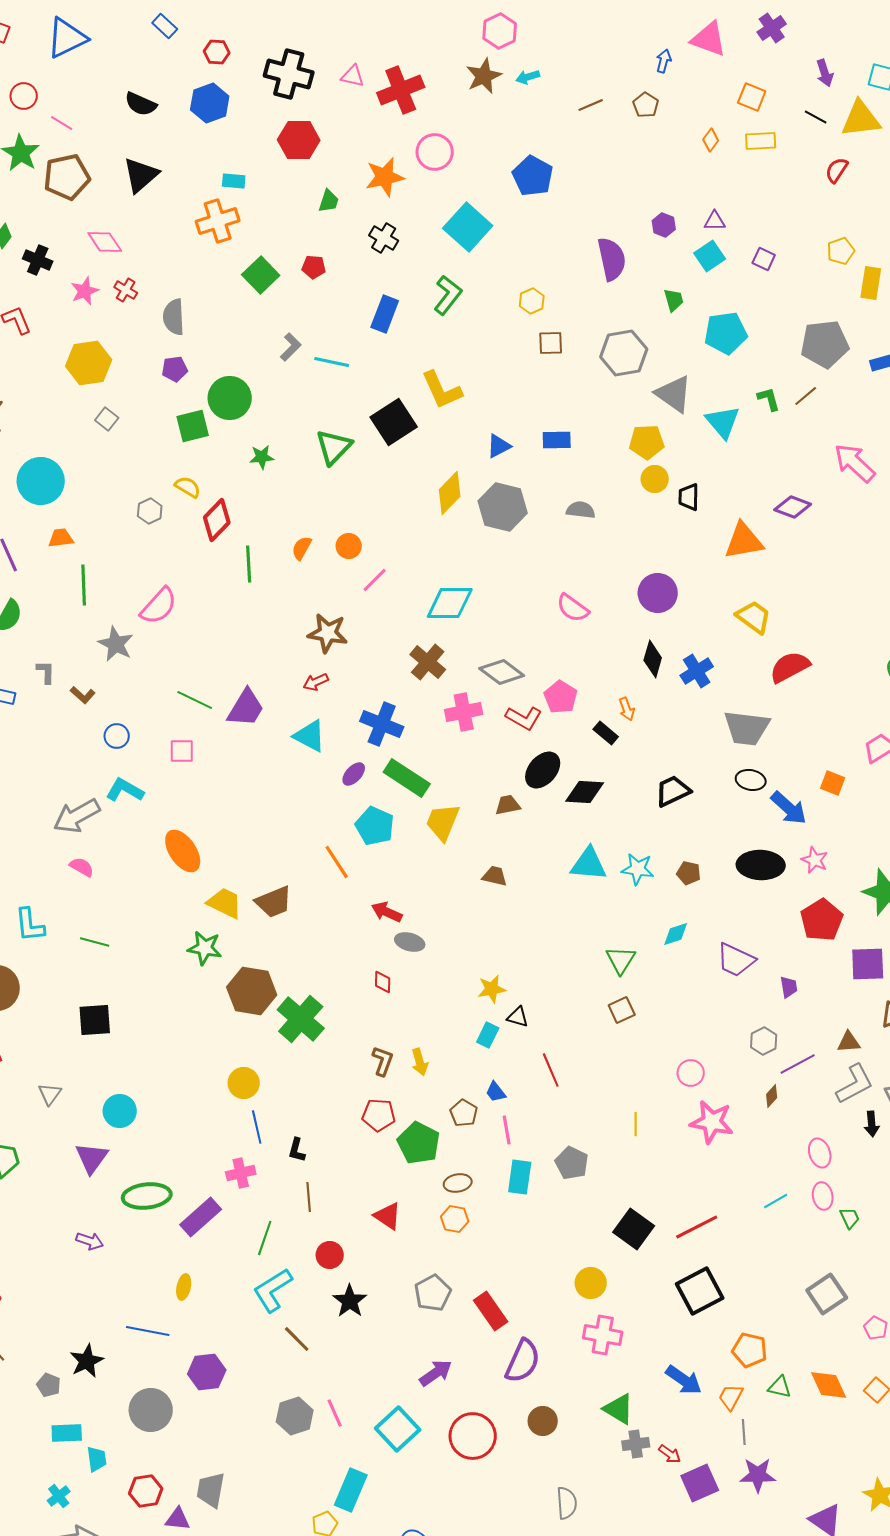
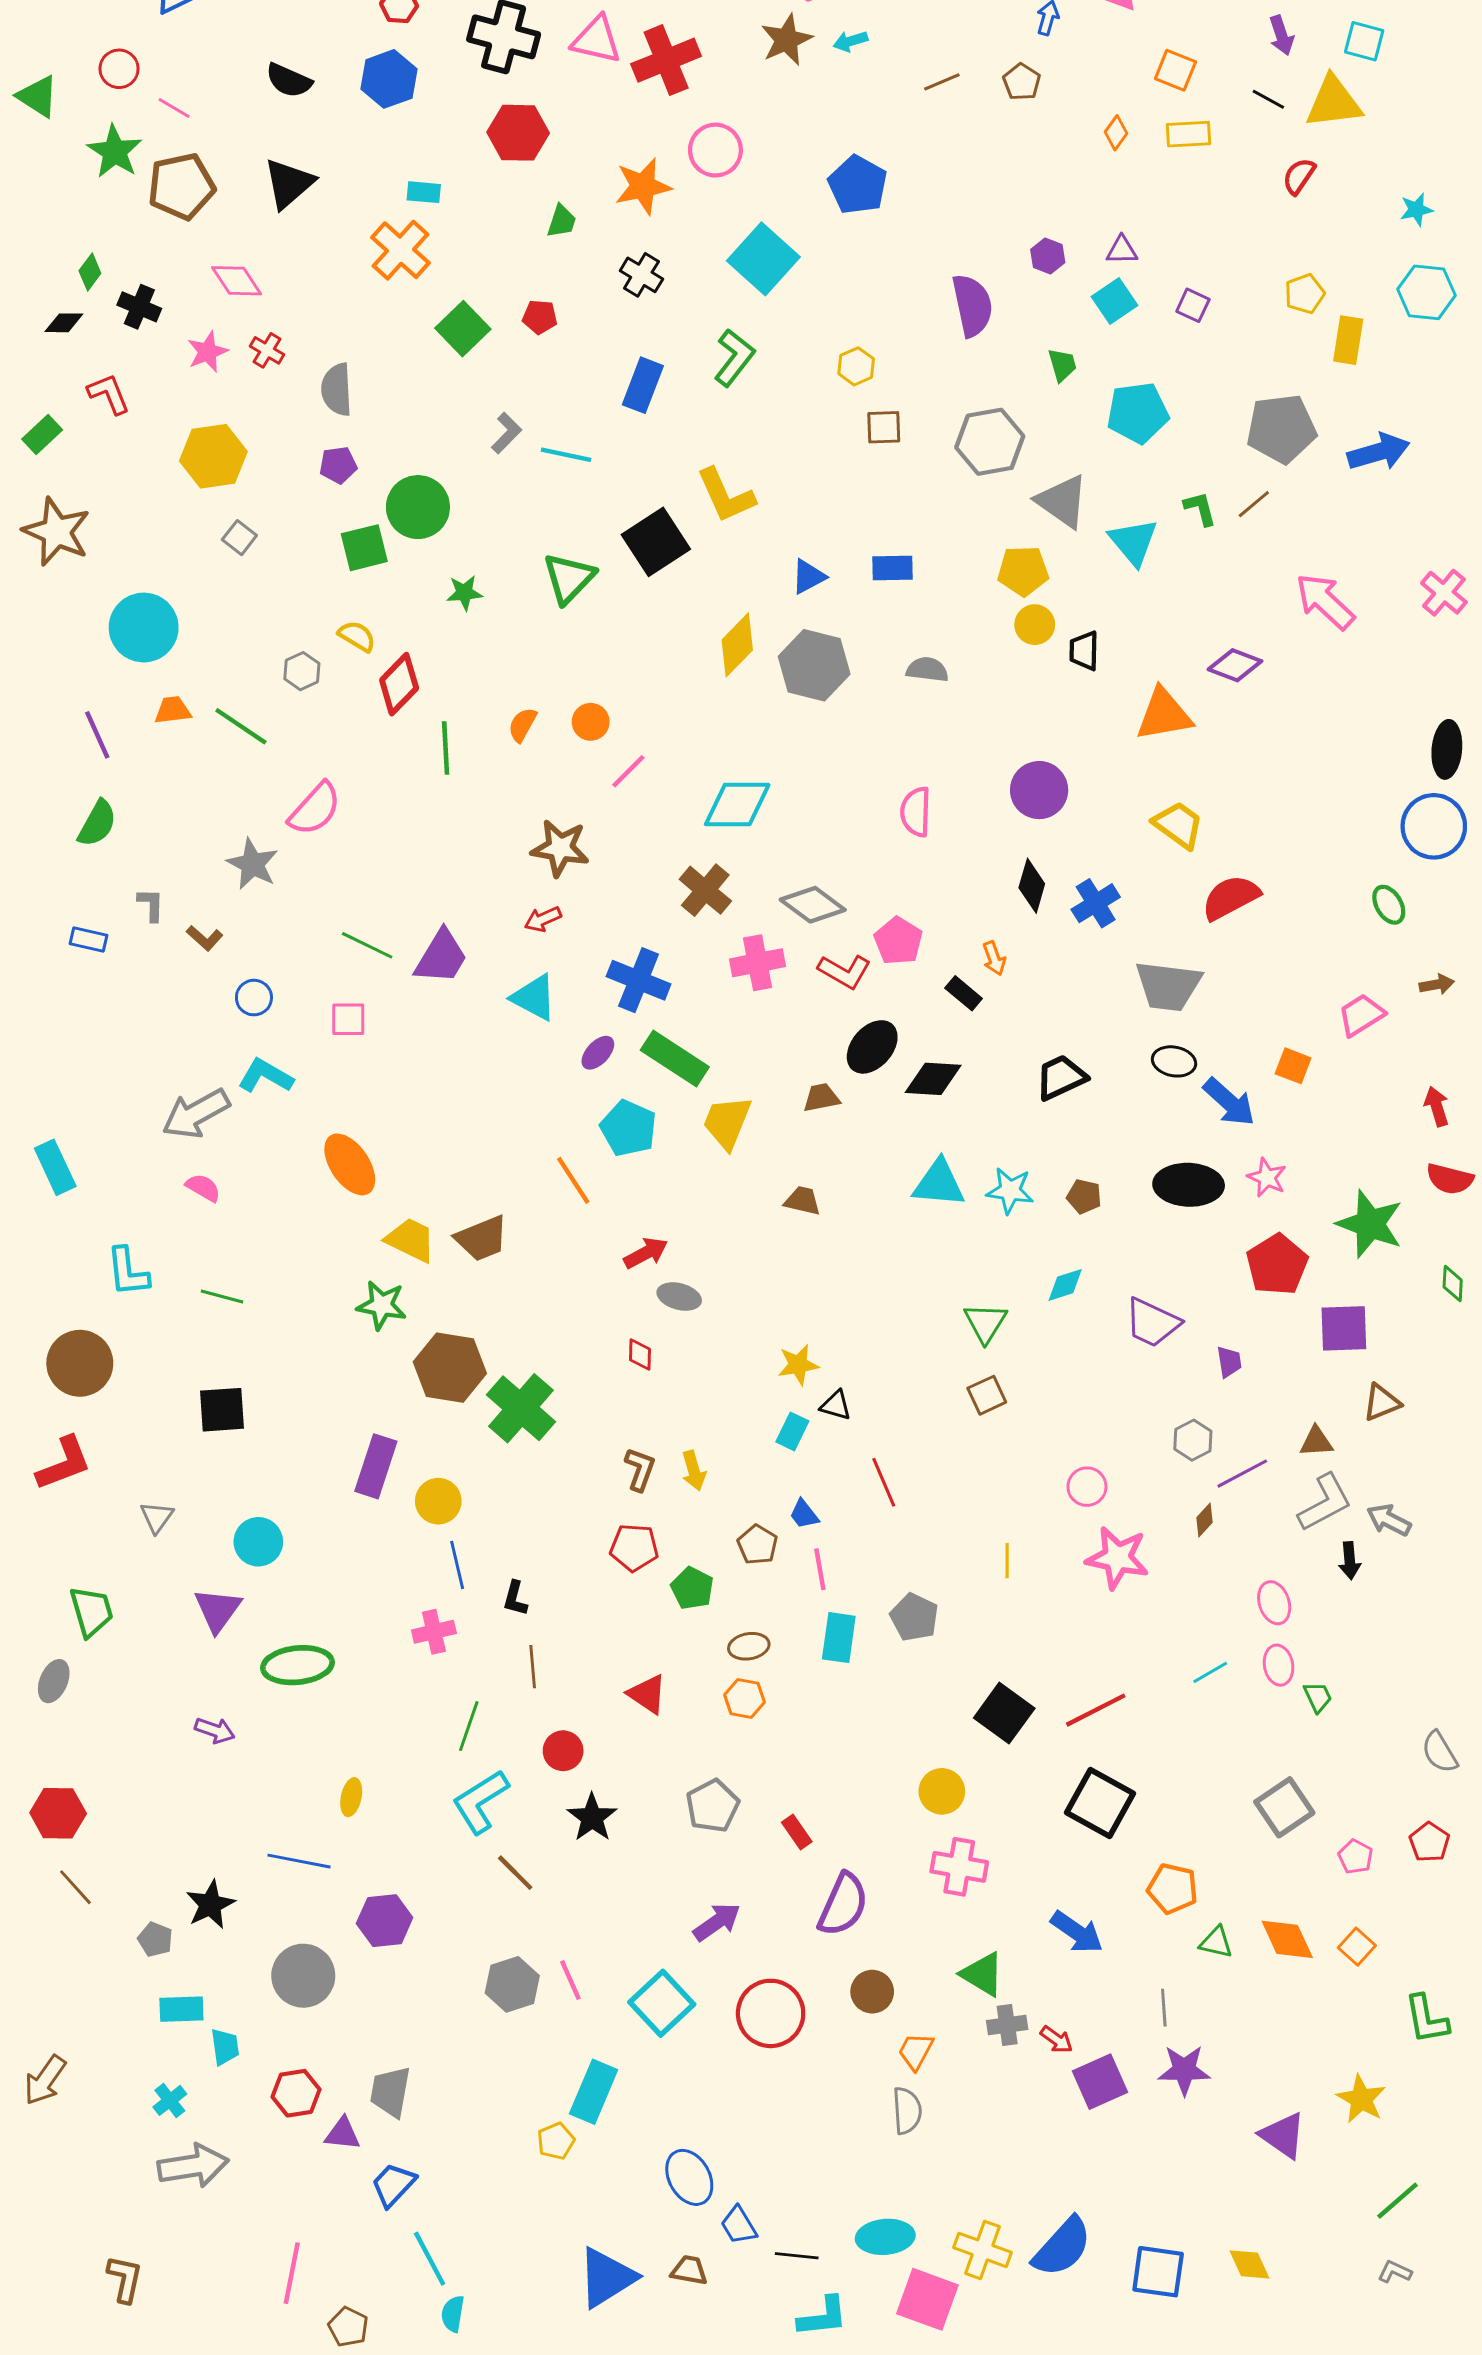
pink triangle: (353, 76) -> (596, 40), size x1.5
orange cross: (218, 221) -> (401, 250), turned -30
green line: (84, 585) -> (241, 726), moved, turned -54
pink semicircle: (573, 608) -> (916, 812), turned 56
red arrow: (387, 912) -> (646, 1253), turned 128
green pentagon: (419, 1143) -> (692, 1588), size x0.7
purple rectangle: (201, 1217) -> (376, 1466), moved, turned -30
black square: (700, 1291) -> (1100, 1803), turned -33
red rectangle: (491, 1311) -> (797, 1832), size x0.6
orange trapezoid: (731, 1397) -> (916, 2051), moved

